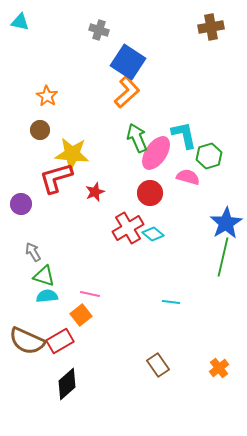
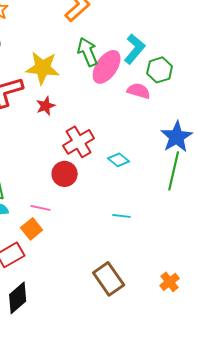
cyan L-shape: (184, 135) -> (135, 49), turned 52
yellow star: (72, 154) -> (43, 68), moved
red circle: (150, 193) -> (65, 174), moved
cyan diamond: (153, 234) -> (119, 160), moved
brown rectangle: (158, 365) -> (109, 279), size x1.4

